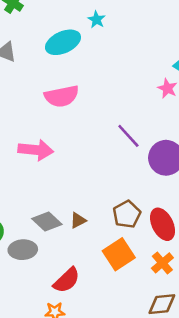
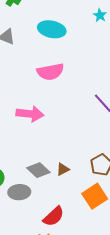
cyan star: (97, 20) -> (100, 15), moved
cyan ellipse: (63, 42) -> (52, 29), turned 36

